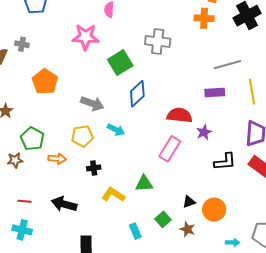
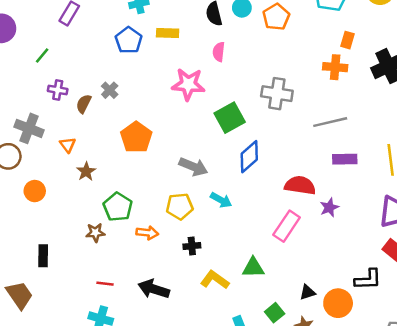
gray cross: (22, 44) -> (110, 90), turned 32
gray line: (227, 65) -> (330, 122), moved
black L-shape: (225, 162) -> (368, 279), moved

